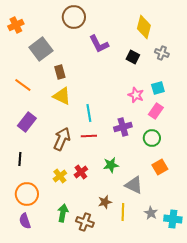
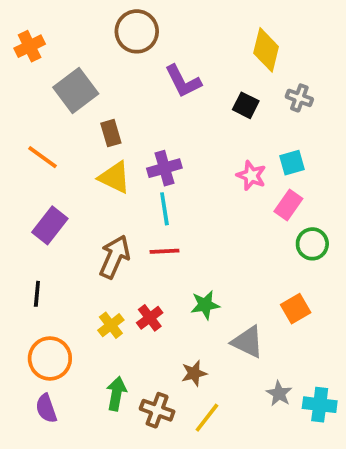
purple cross: (123, 127) -> (164, 168), moved
green circle: (152, 138) -> (312, 244), moved
yellow line: (123, 212) -> (207, 418), moved, turned 36

